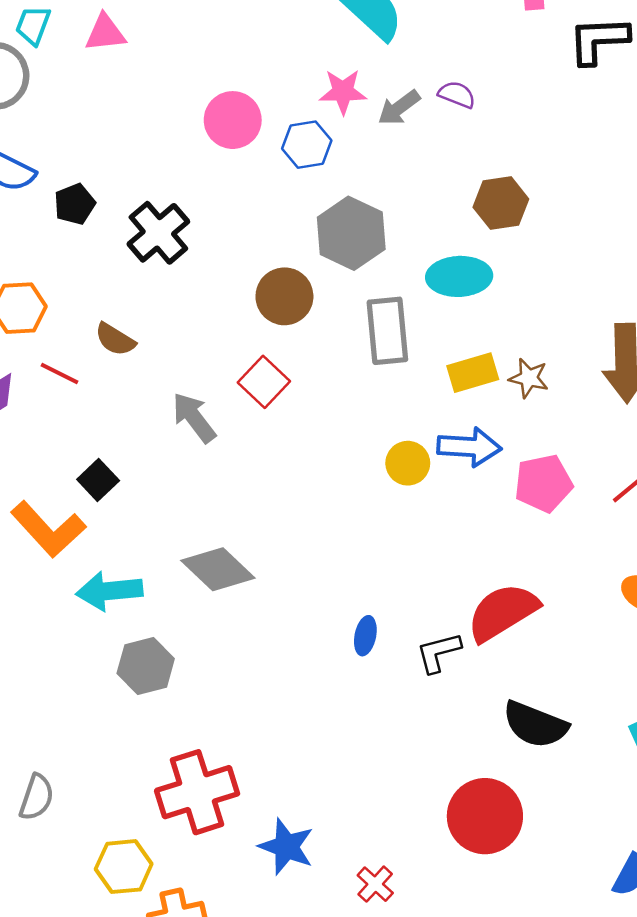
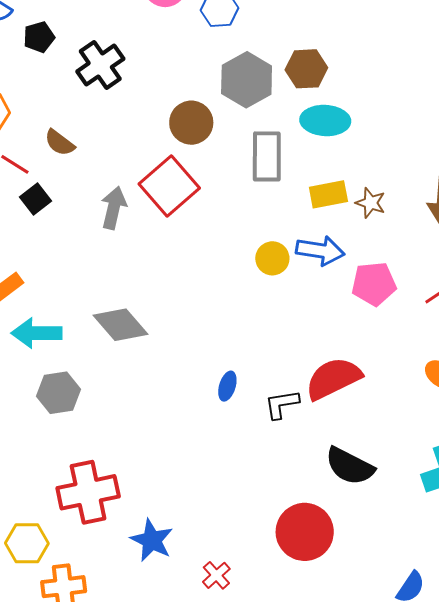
brown hexagon: (501, 203) -> (306, 69), moved
red square: (264, 382) -> (169, 186), size x1.5
gray arrow: (194, 418) -> (114, 208), turned 45
black square: (98, 480) -> (35, 199), moved

